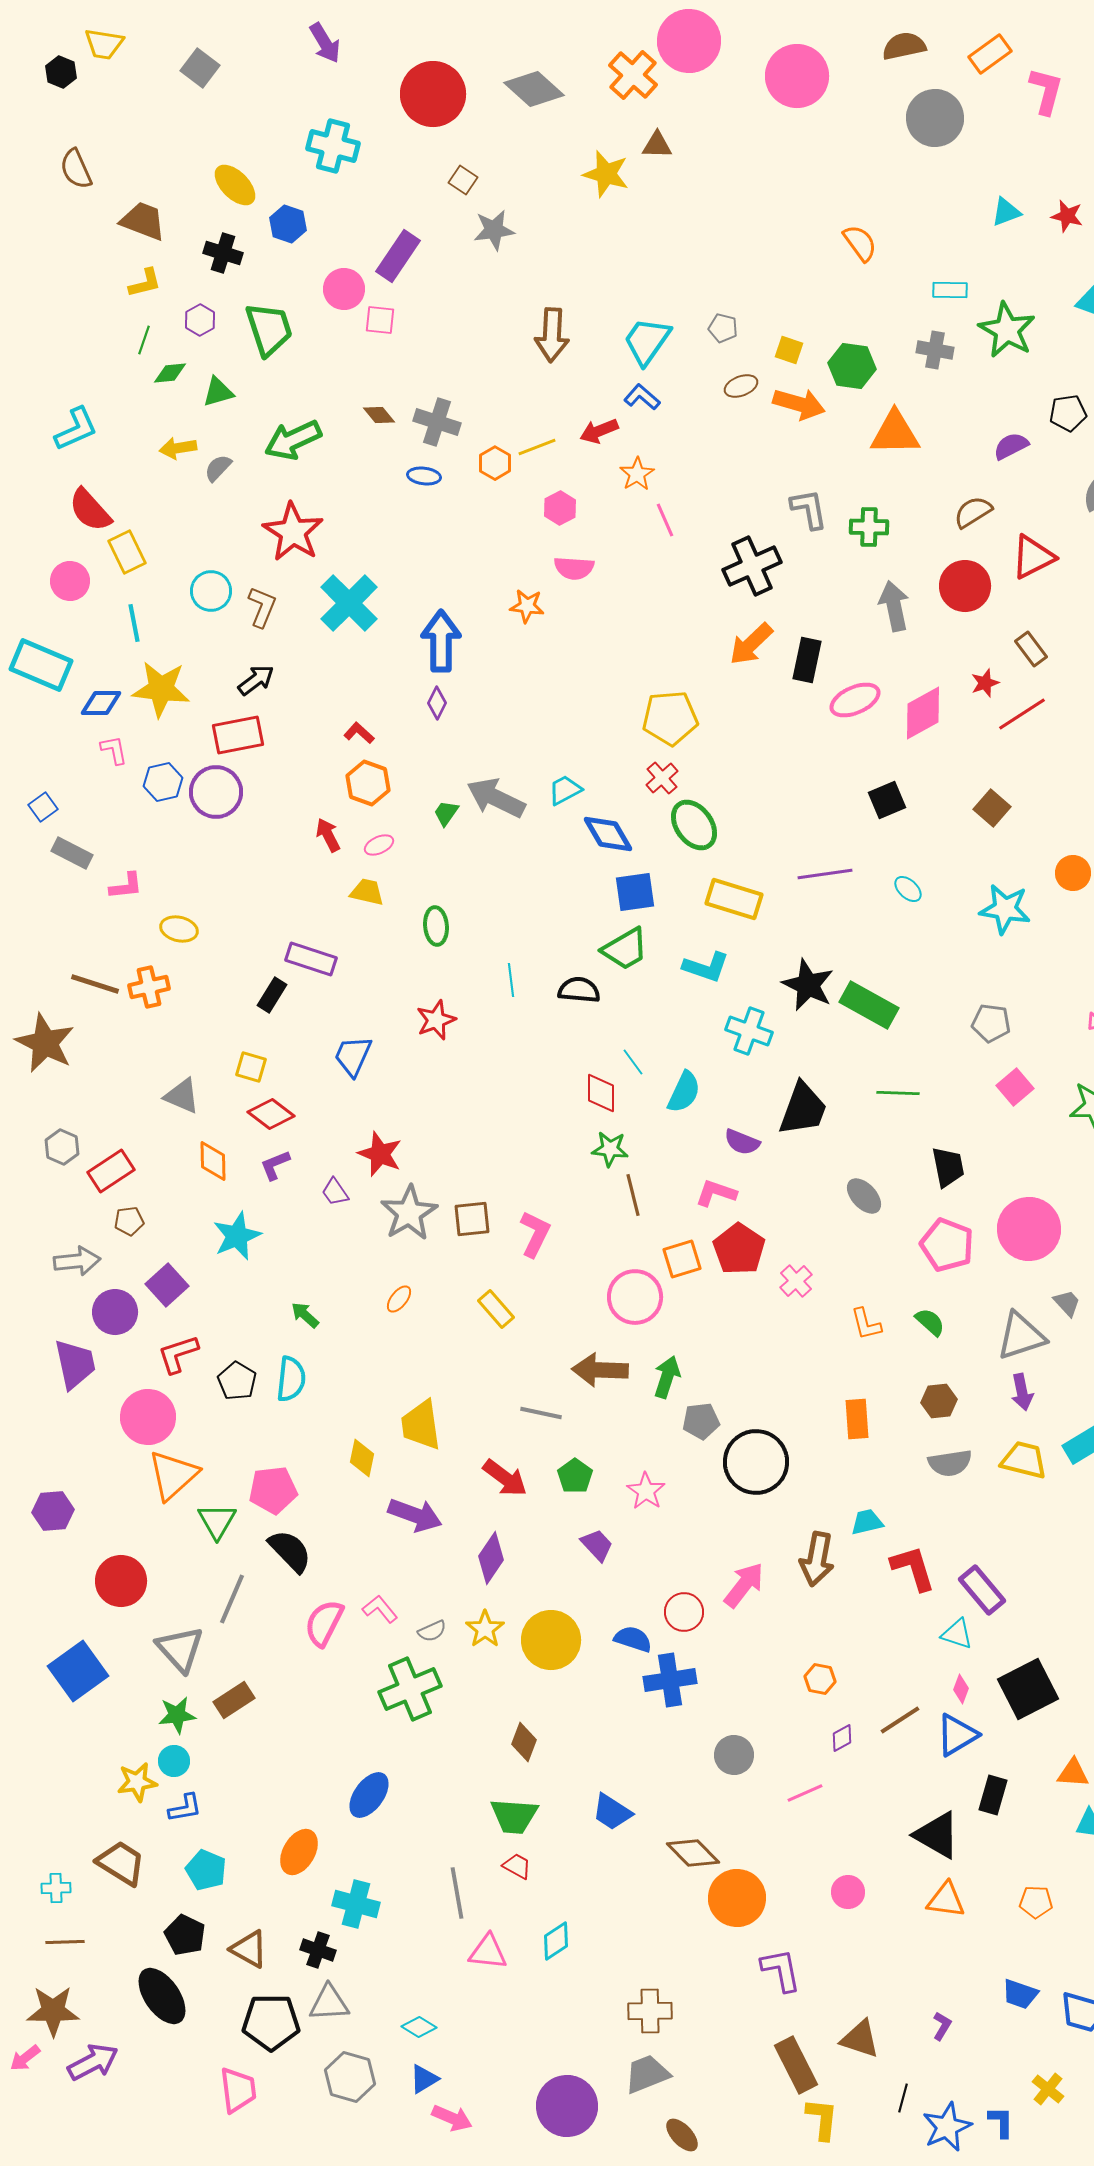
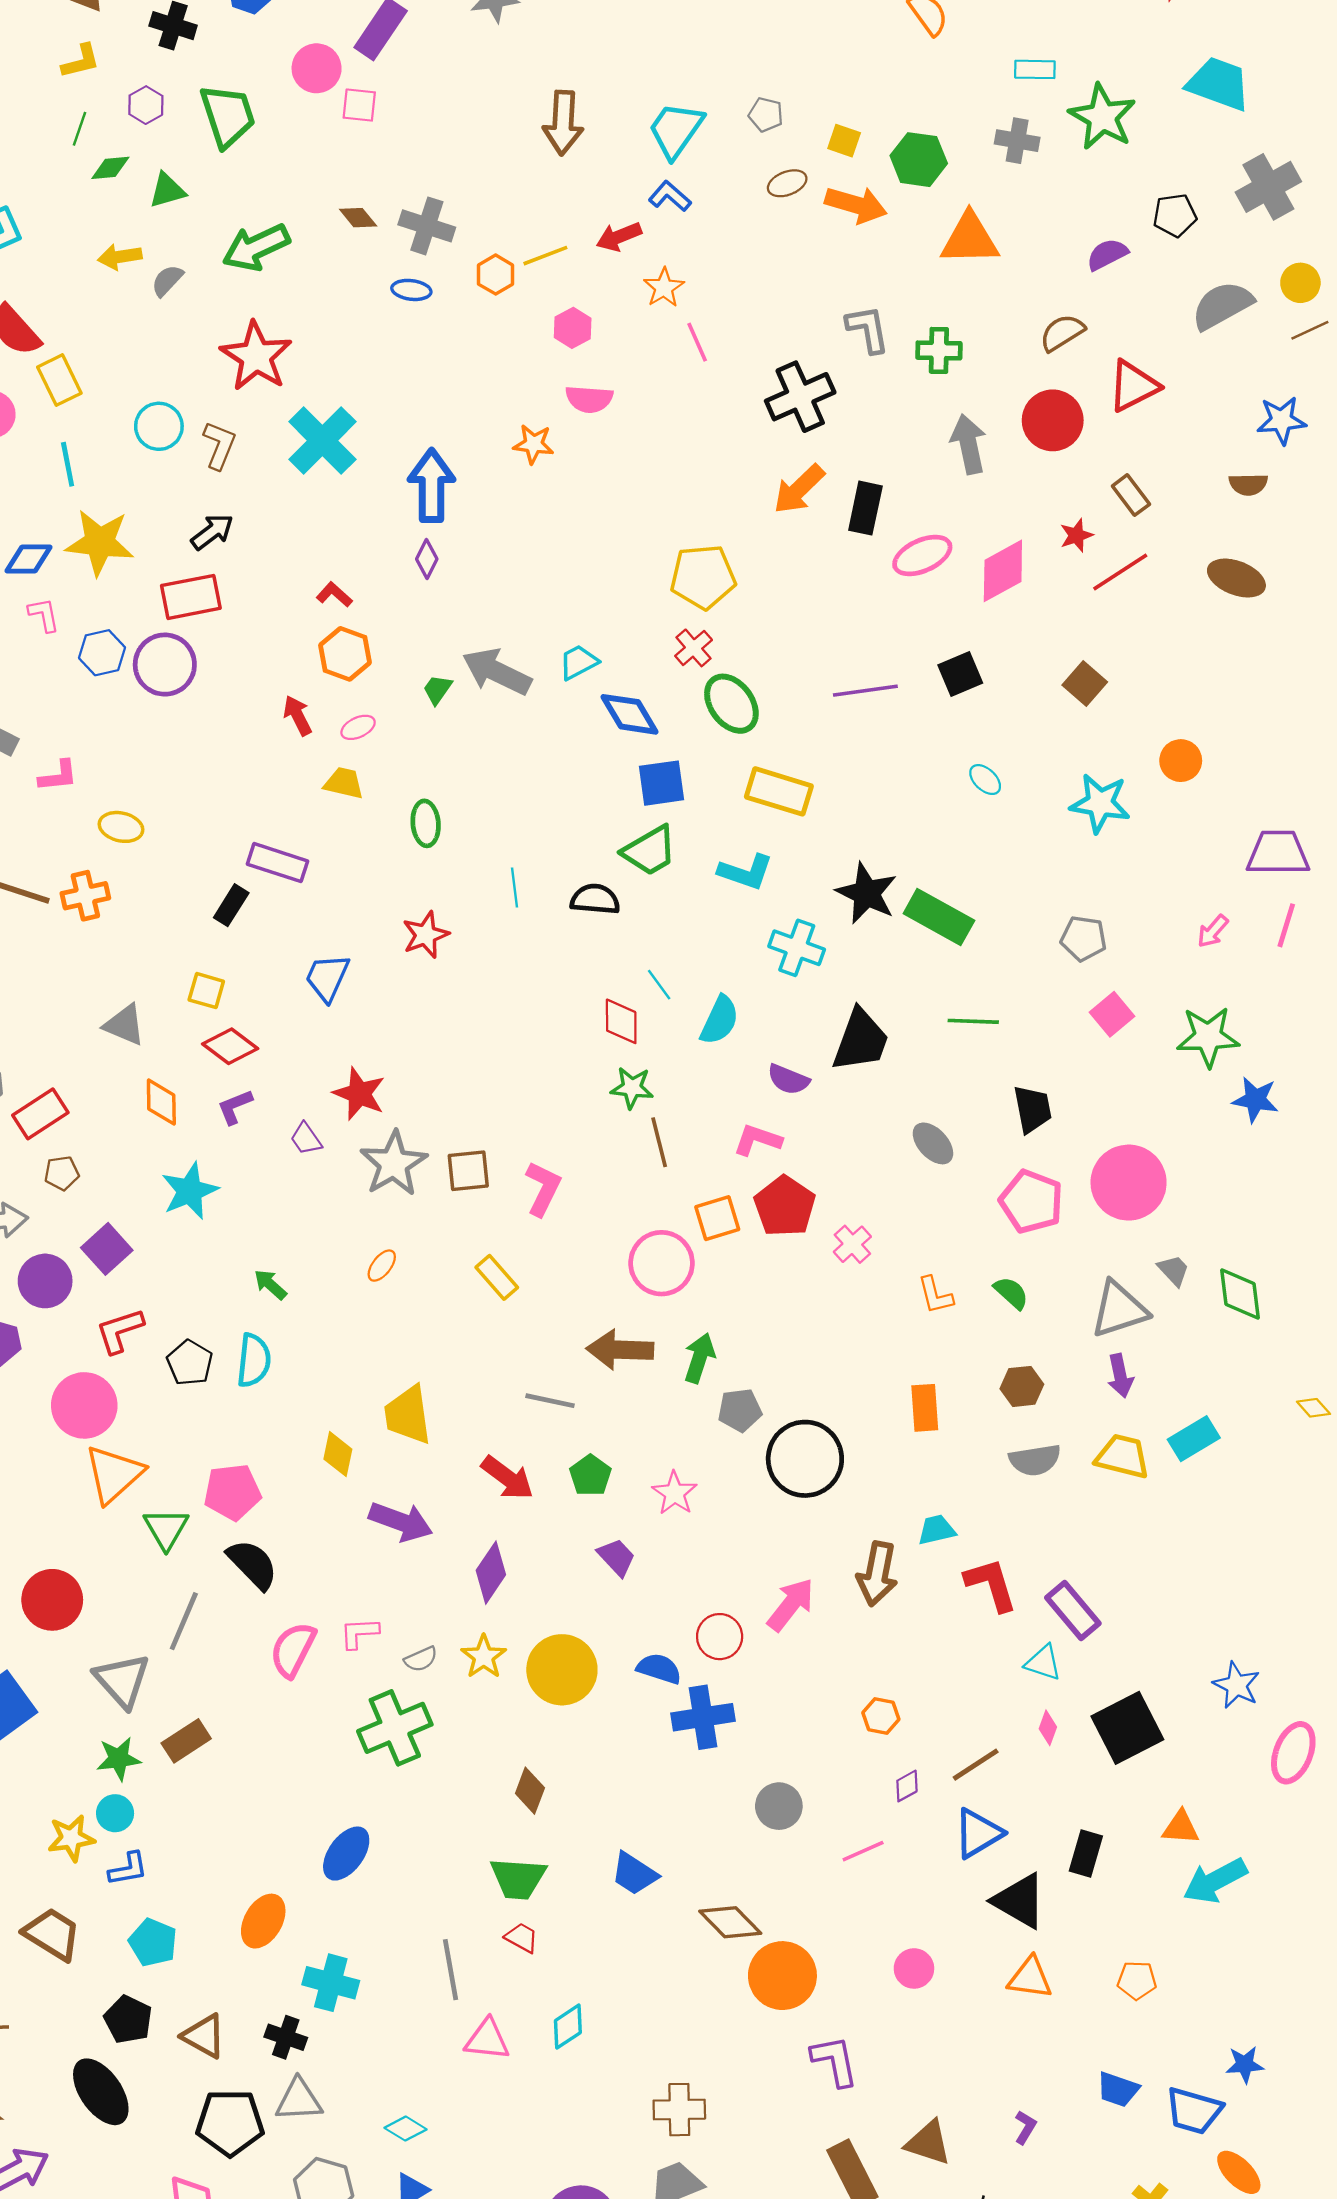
purple line: (825, 874) -> (865, 691), moved
pink L-shape: (380, 1609) -> (359, 1633), turned -54
blue triangle: (957, 1735) -> (978, 1833), moved

